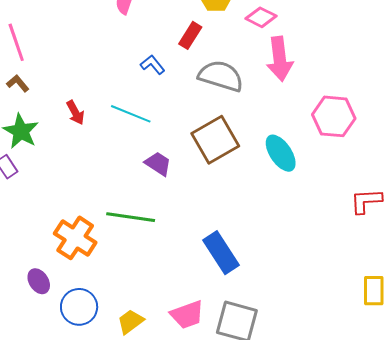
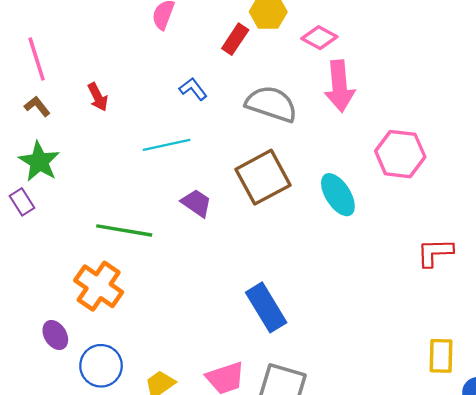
red rectangle: (190, 35) -> (235, 39), moved
red arrow: (75, 113) -> (98, 97), moved
cyan line: (131, 114) -> (166, 145), turned -36
green line: (131, 217) -> (124, 230), moved

